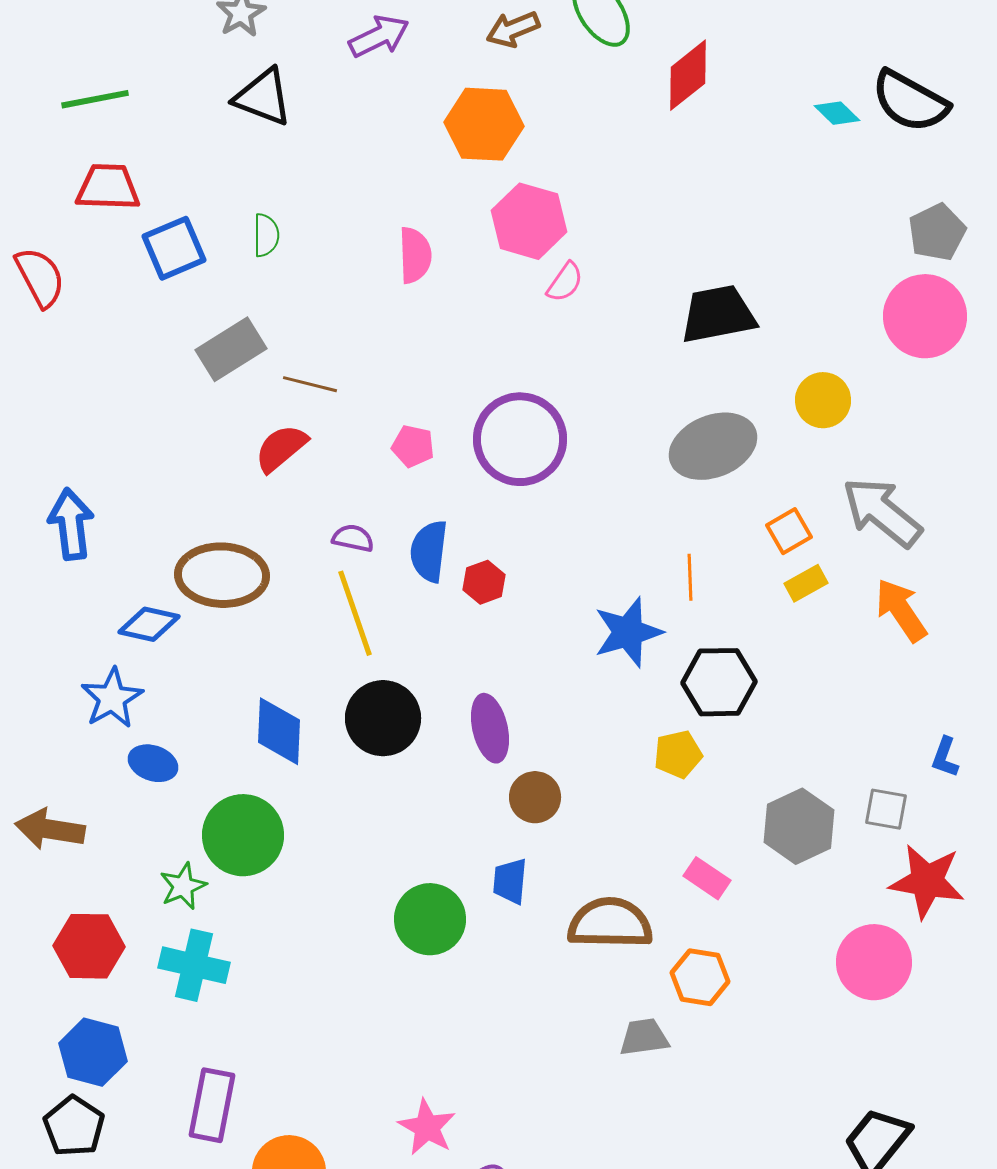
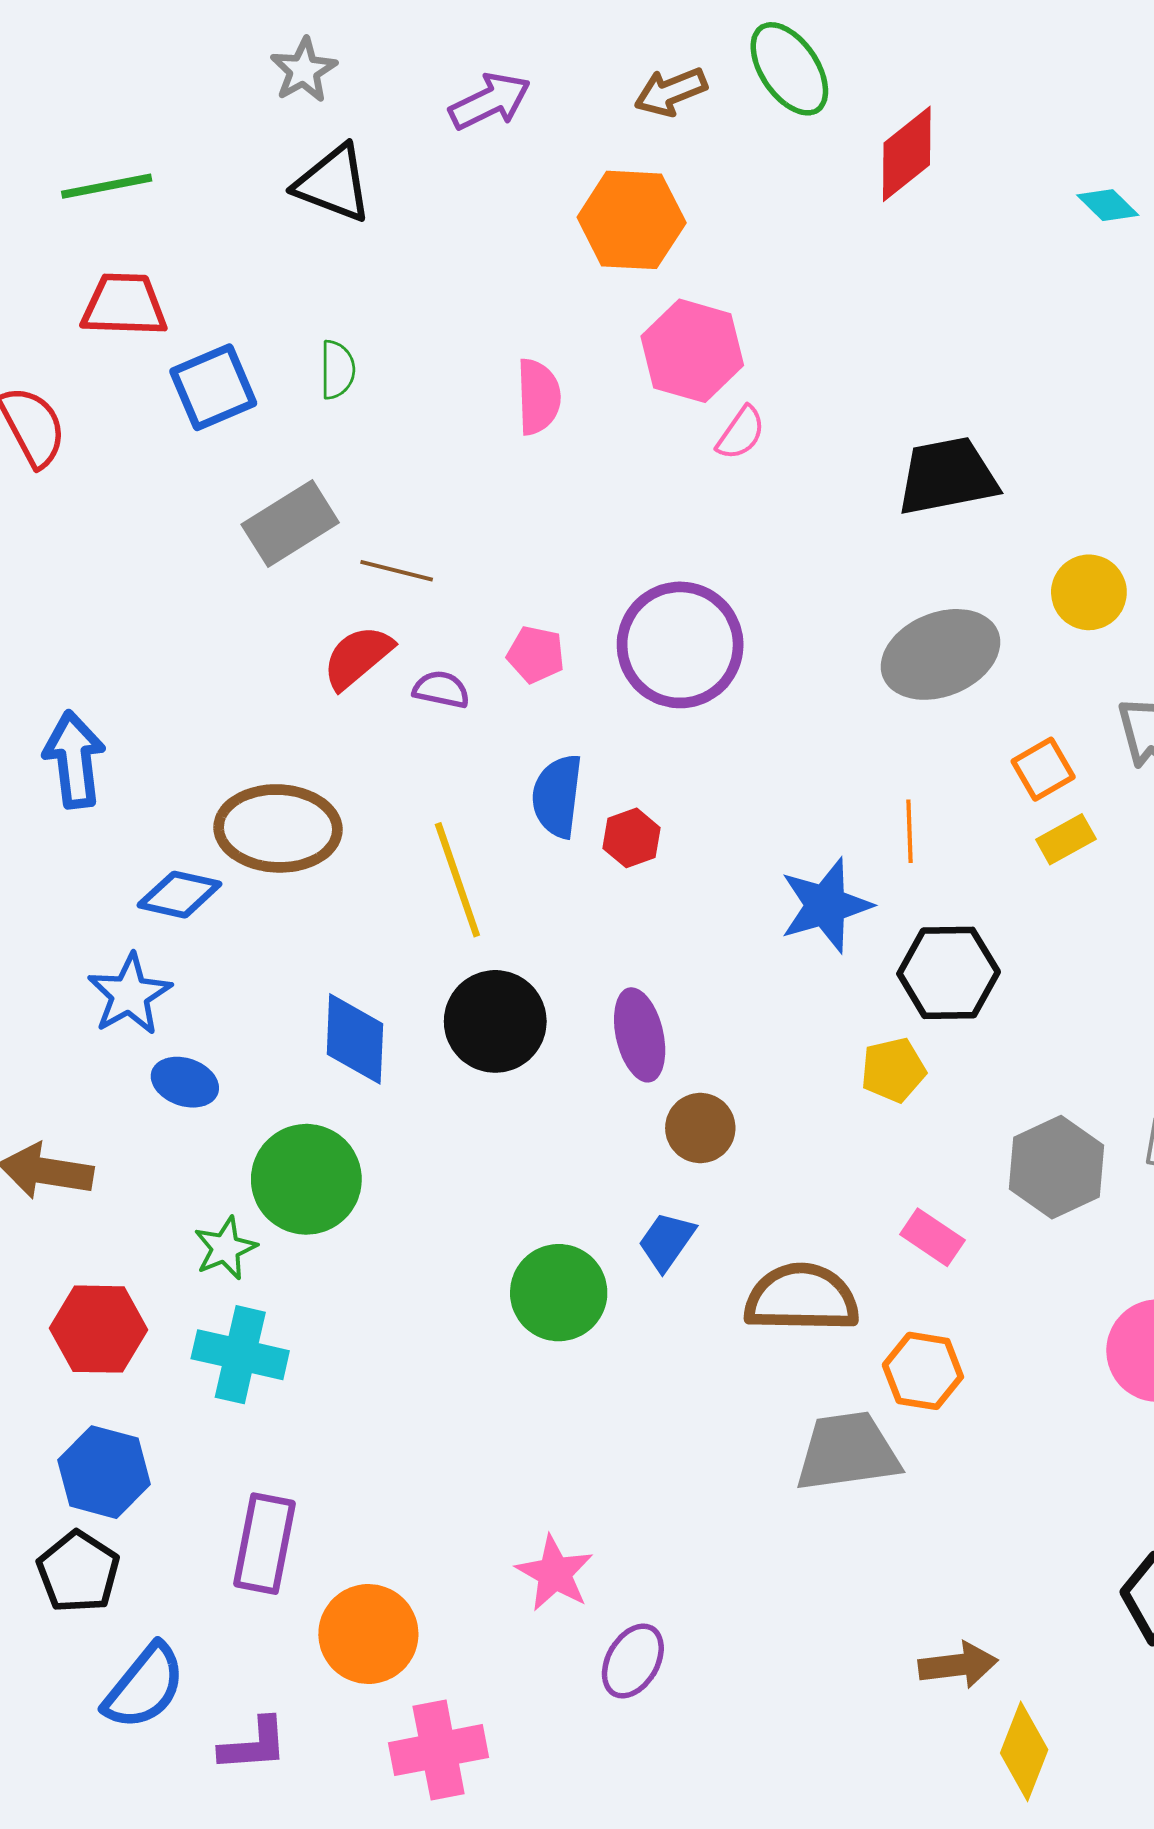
purple semicircle: (353, 538) -> (441, 689), moved
blue trapezoid: (510, 881) -> (667, 1241), turned 30
gray trapezoid: (644, 1037) -> (847, 1452), size x1.6

